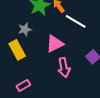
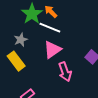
white line: (76, 21) -> (50, 28), moved

